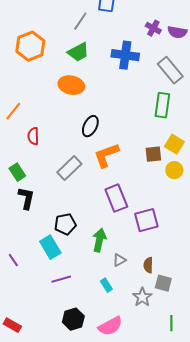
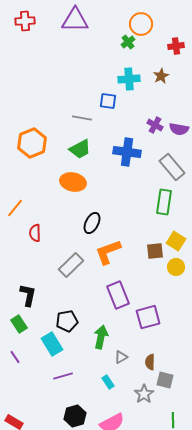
gray line: (80, 21) -> (82, 118), turned 66
green rectangle: (17, 172) -> (19, 324), moved

